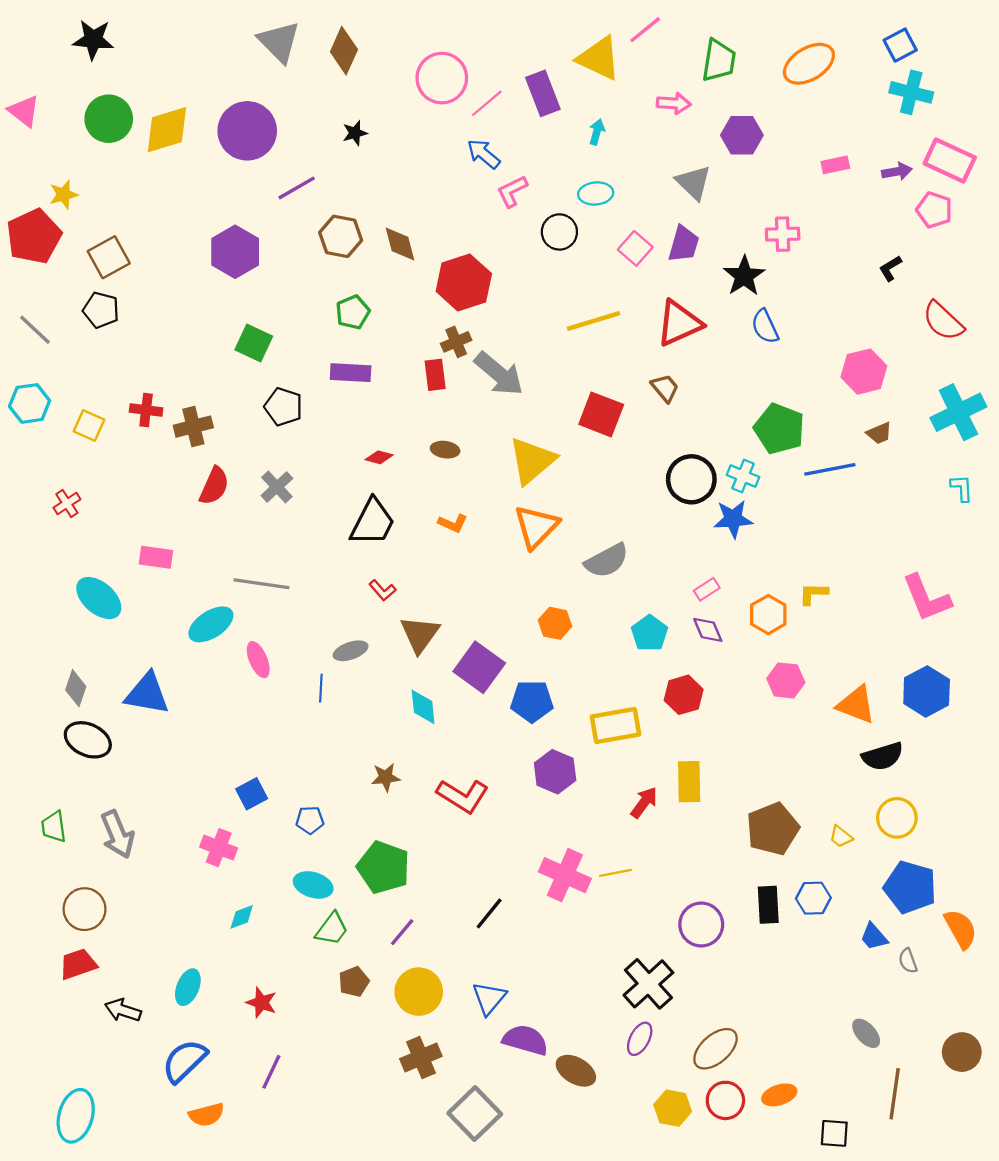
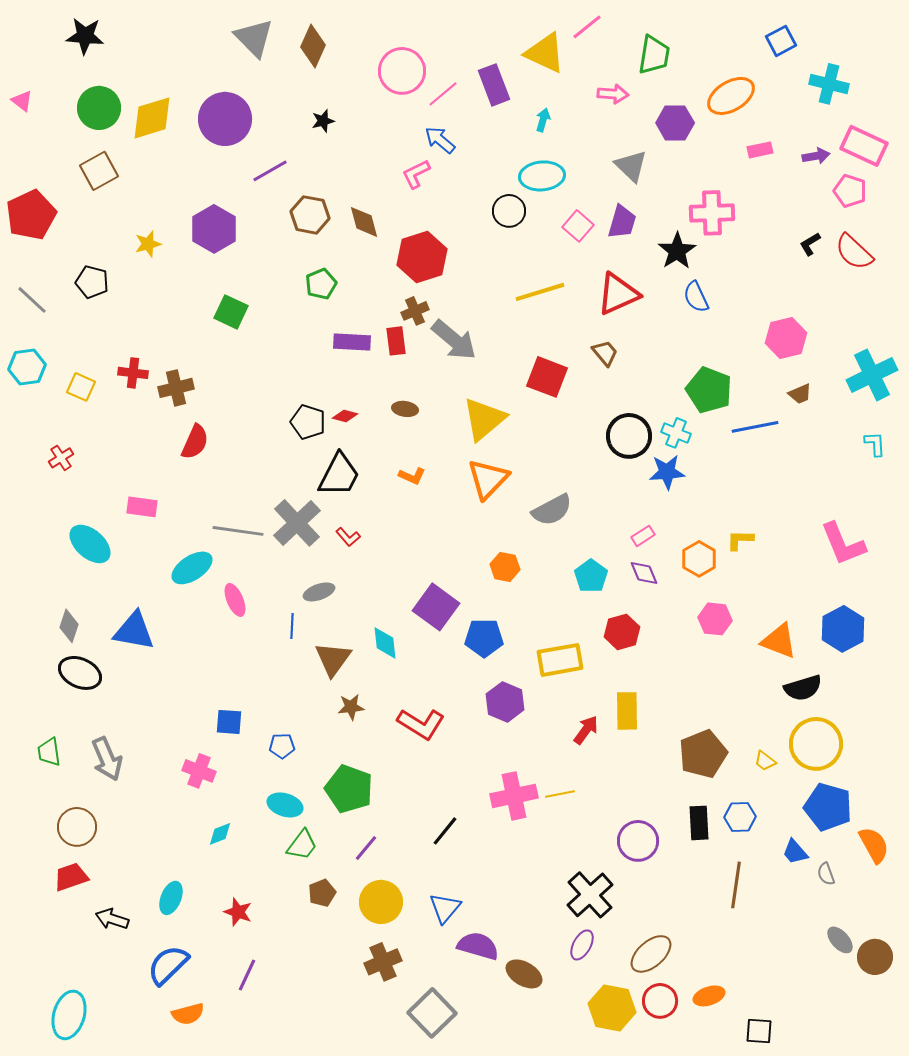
blue square: (900, 45) -> (781, 41), moved
orange ellipse: (809, 64) -> (731, 96), moved
pink triangle: (24, 111) -> (22, 101), size x0.7
pink L-shape: (512, 191) -> (416, 174), moved
cyan ellipse: (596, 193) -> (542, 176), size x1.4
yellow star: (64, 195) -> (148, 244), moved
pink cross: (783, 234) -> (712, 213), size x1.4
brown square: (109, 257) -> (99, 171), moved
red semicircle: (943, 321) -> (854, 252), moved
purple rectangle: (351, 373) -> (352, 342), moved
black pentagon: (283, 407) -> (308, 422), moved
gray cross: (277, 487) -> (297, 523), moved, size x1.6
brown triangle: (420, 634) -> (333, 659), moved
blue square: (252, 794) -> (229, 722), turned 32
yellow circle: (897, 818) -> (816, 744), size x1.4
pink cross: (565, 875) -> (514, 796), turned -36
gray ellipse: (866, 1033) -> (840, 940), moved
brown line: (895, 1094) -> (736, 885), moved
yellow hexagon: (673, 1108) -> (612, 1008), size x1.4

